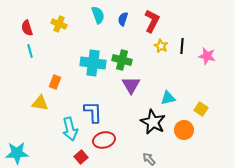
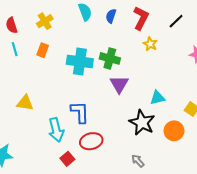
yellow cross: (59, 24) -> (45, 21), turned 35
black line: (182, 46) -> (176, 21), moved, turned 42
orange rectangle: (55, 82) -> (43, 50), moved

